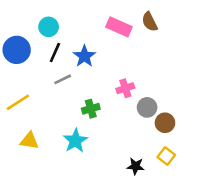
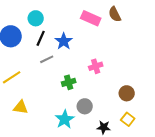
gray circle: (147, 107) -> (85, 106), moved
cyan star: (75, 141) -> (65, 119), moved

